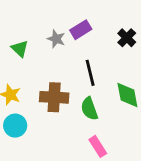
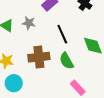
gray star: (56, 39) -> (29, 23), moved

